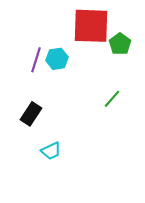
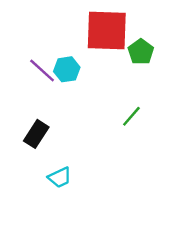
purple line: (36, 60) -> (42, 71), turned -65

